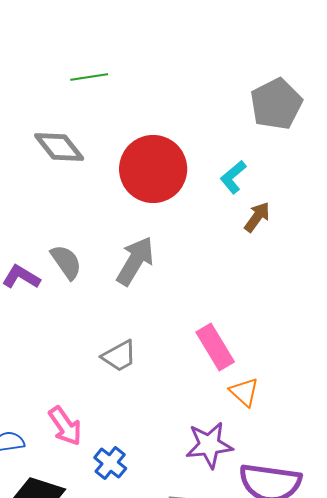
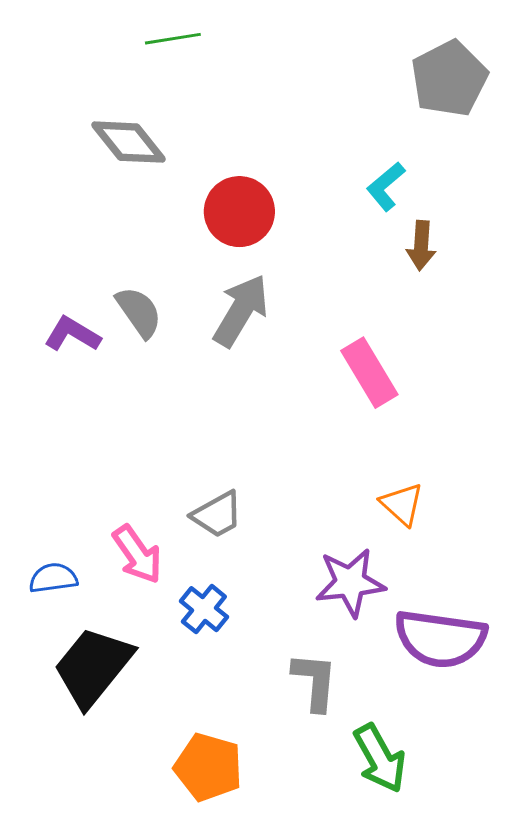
red circle: (153, 169) -> (239, 212), moved, size x0.7
brown arrow: (257, 217) -> (421, 246), turned 148
pink rectangle: (215, 347) -> (369, 373), moved
gray trapezoid: (119, 356) -> (217, 515), moved

